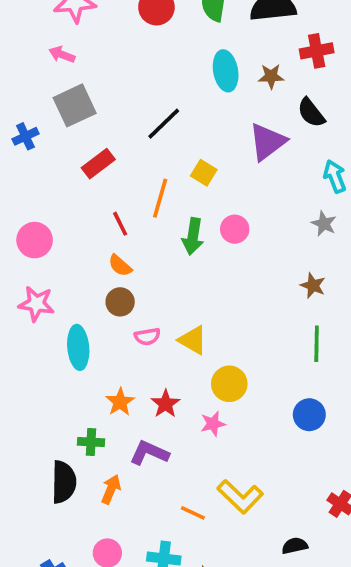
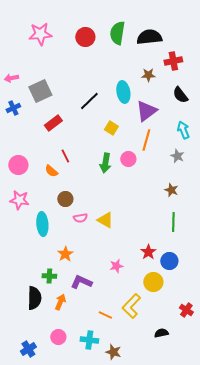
pink arrow: (62, 54) -> (11, 78), moved, turned -32
cyan ellipse: (226, 71) -> (123, 92), moved
black semicircle: (311, 113) -> (180, 95), moved
orange line: (160, 198) -> (146, 140), moved
orange semicircle: (120, 266) -> (51, 171), moved
yellow circle: (229, 384) -> (153, 282), moved
red star: (166, 404) -> (148, 252), moved
yellow L-shape: (240, 497) -> (131, 306), turned 90

